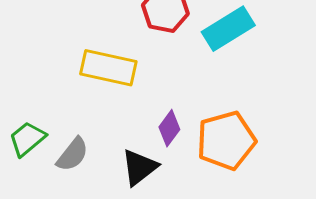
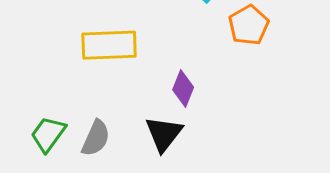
orange pentagon: (226, 140) -> (249, 25), moved, size x0.7

